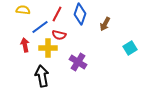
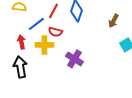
brown arrow: (105, 24) -> (114, 21), moved
black arrow: (42, 76) -> (20, 67), moved

